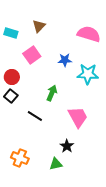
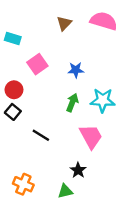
brown triangle: (39, 26) -> (64, 23), moved
pink semicircle: (89, 34) -> (104, 21), moved
cyan star: (88, 74) -> (103, 100), moved
green arrow: (52, 93) -> (72, 103), moved

